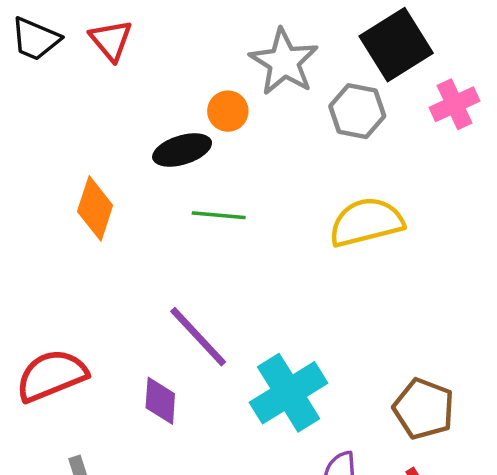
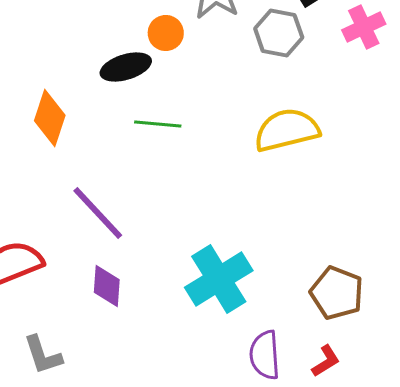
purple line: (198, 337) -> (98, 213), moved

